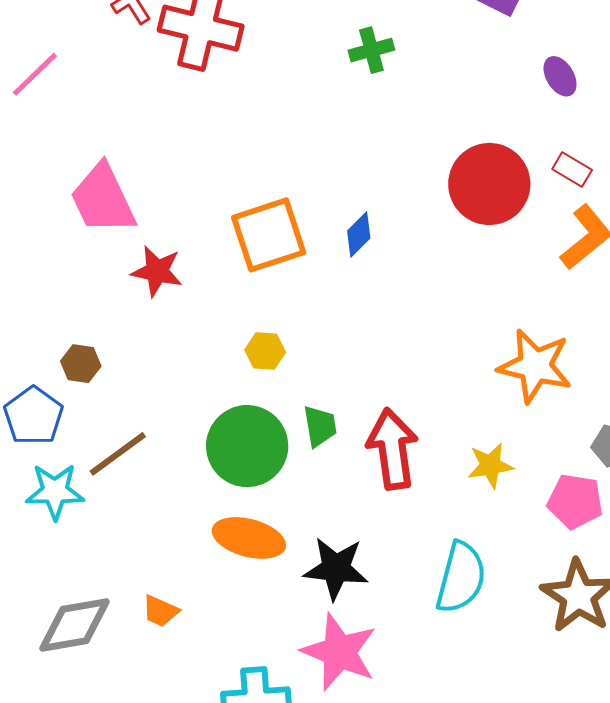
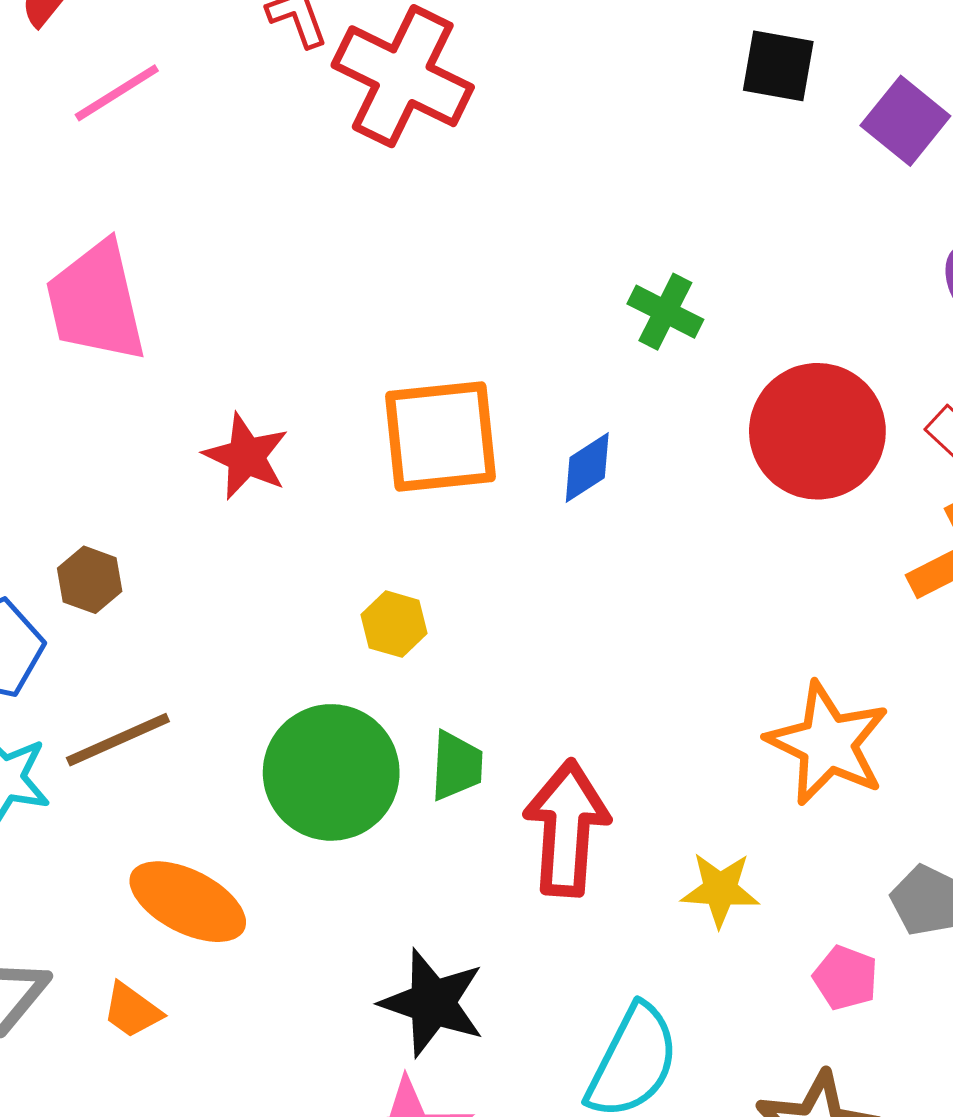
green cross: (371, 50) -> (665, 312), moved, turned 30
pink trapezoid: (103, 199) -> (96, 302), moved
pink pentagon: (575, 501) -> (845, 978), size x0.7
orange ellipse: (249, 538) -> (188, 902), moved

